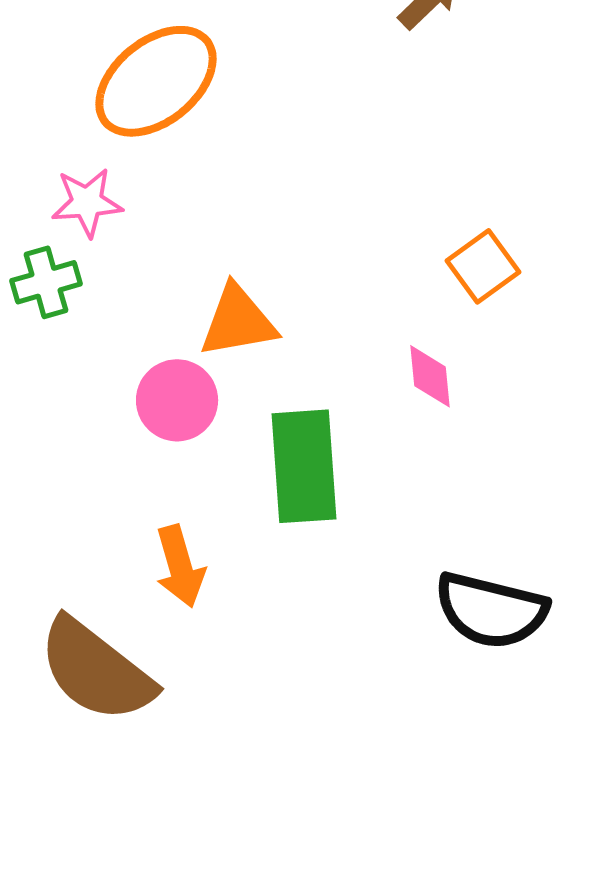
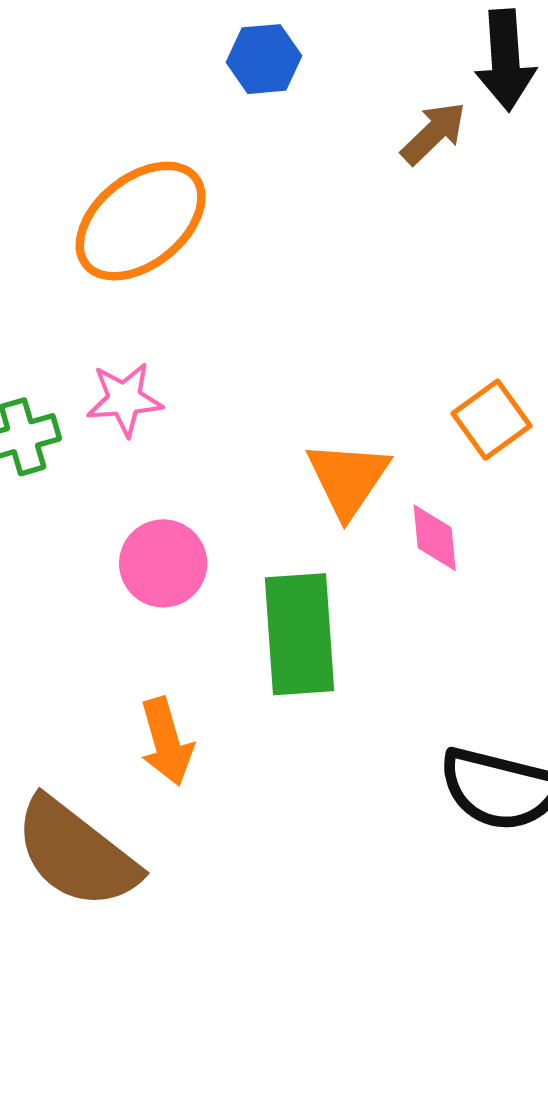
pink star: (87, 202) -> (124, 399), moved
orange triangle: (238, 321) -> (348, 479), moved, turned -46

